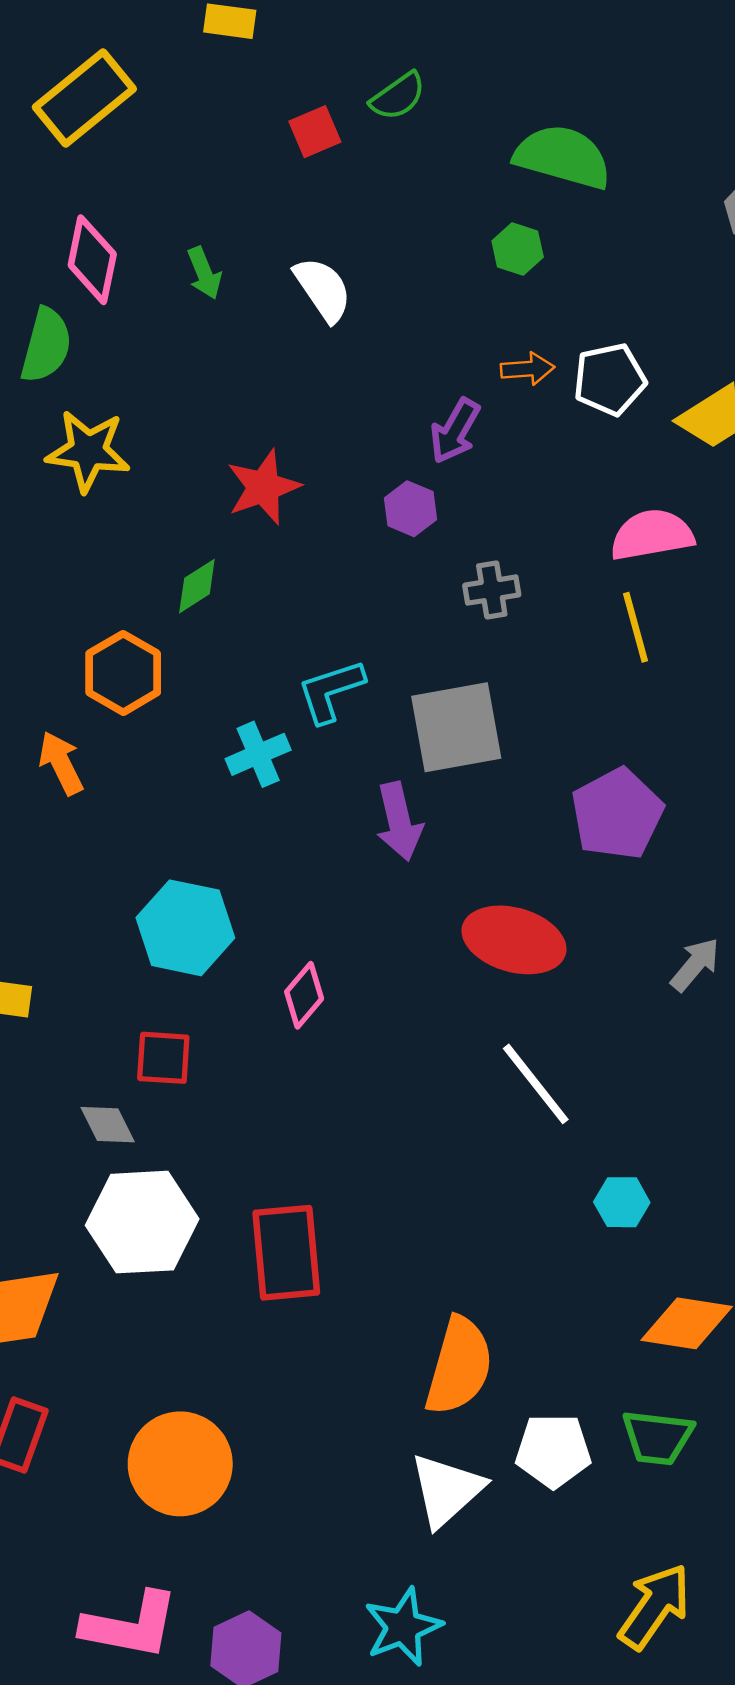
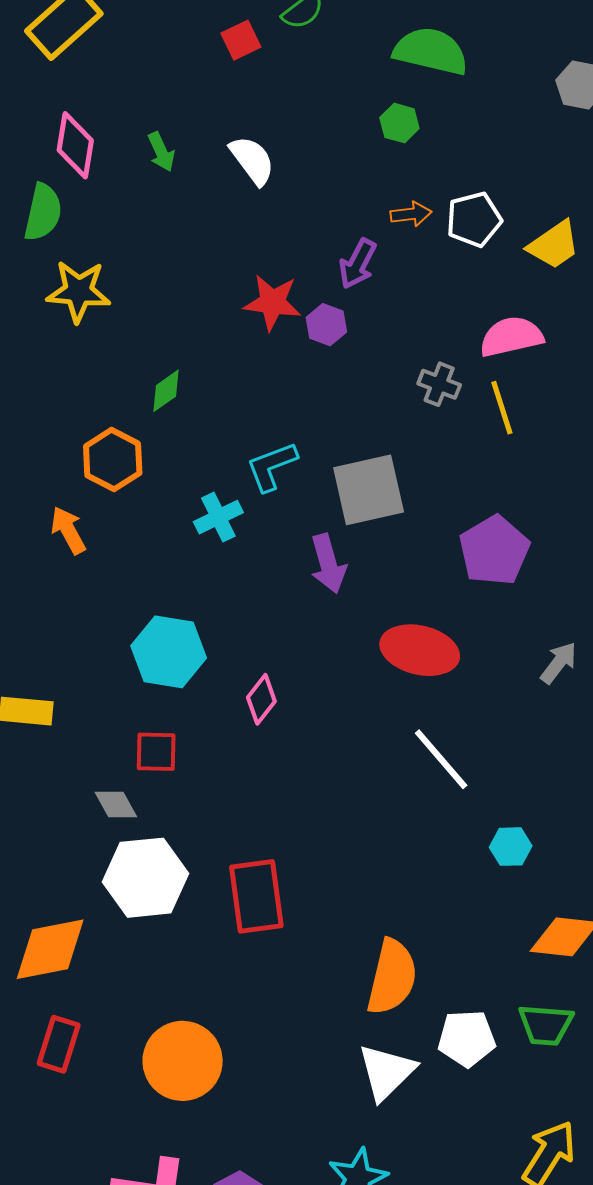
red star: (263, 487) -> (272, 302), moved, turned 30
gray cross: (492, 590) -> (439, 384), moved, turned 33

